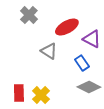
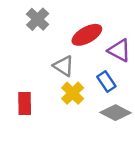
red rectangle: (19, 93) -> (25, 104), moved
yellow cross: (41, 95) -> (73, 93), moved

